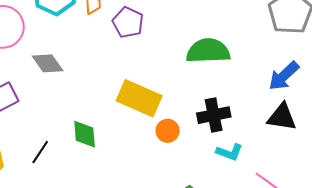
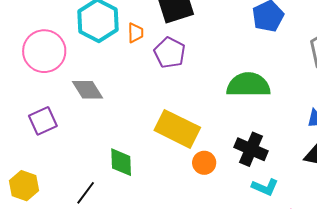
black cross: (214, 115) -> (251, 149), turned 32
black line: (40, 152) -> (86, 193), moved

